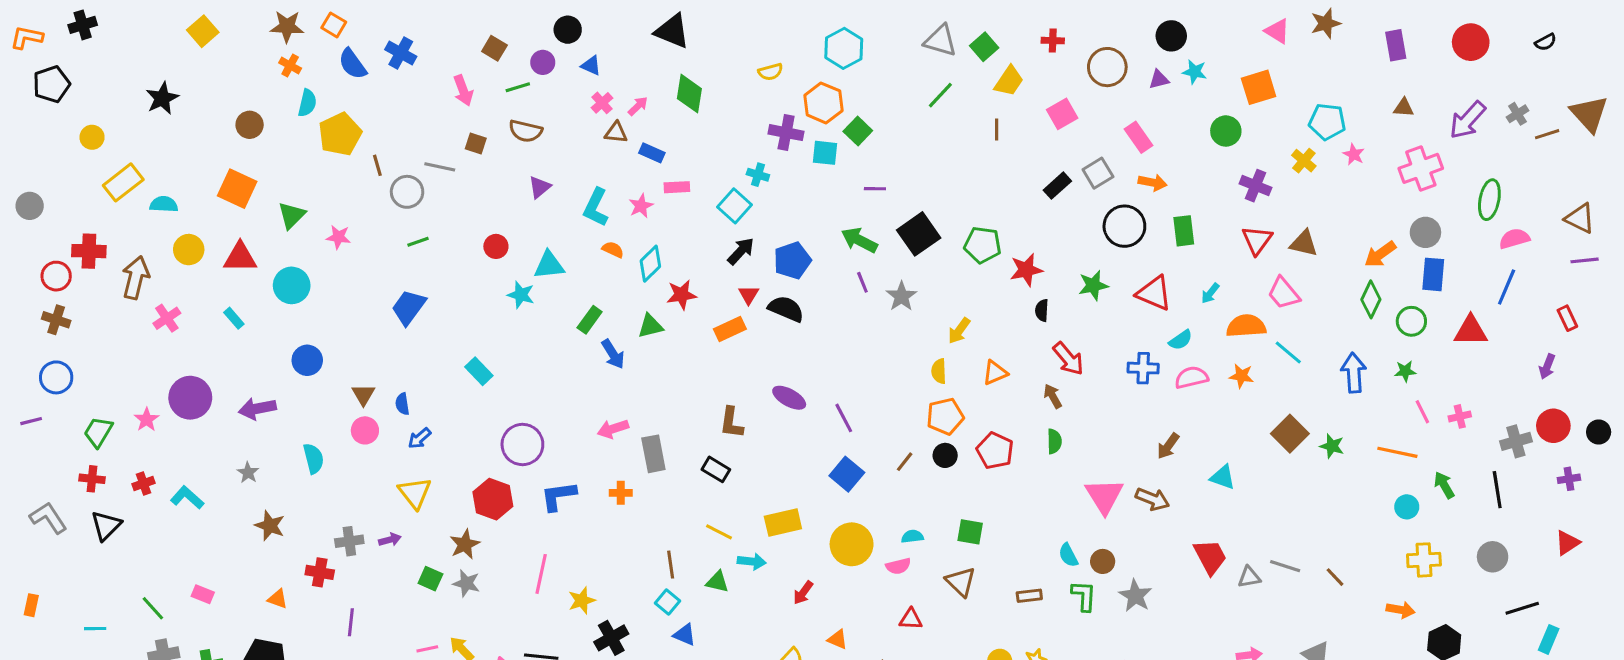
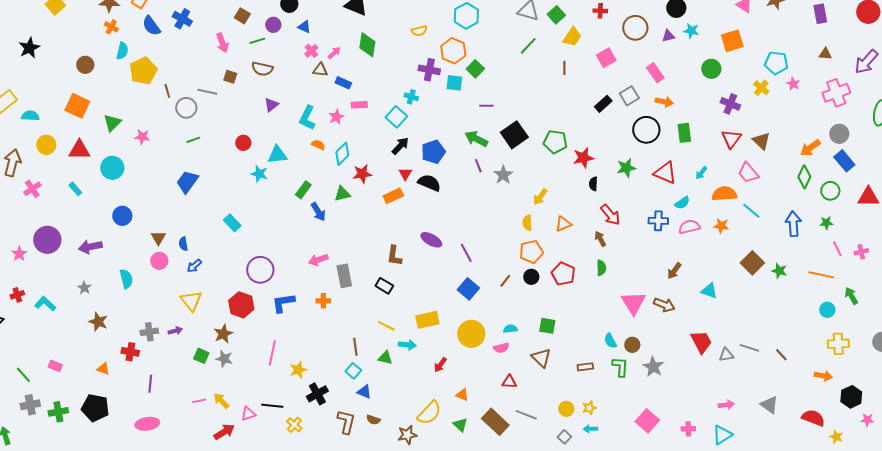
brown triangle: (1304, 243) -> (761, 141), turned 30
blue rectangle: (1433, 274) -> (844, 161), turned -45

